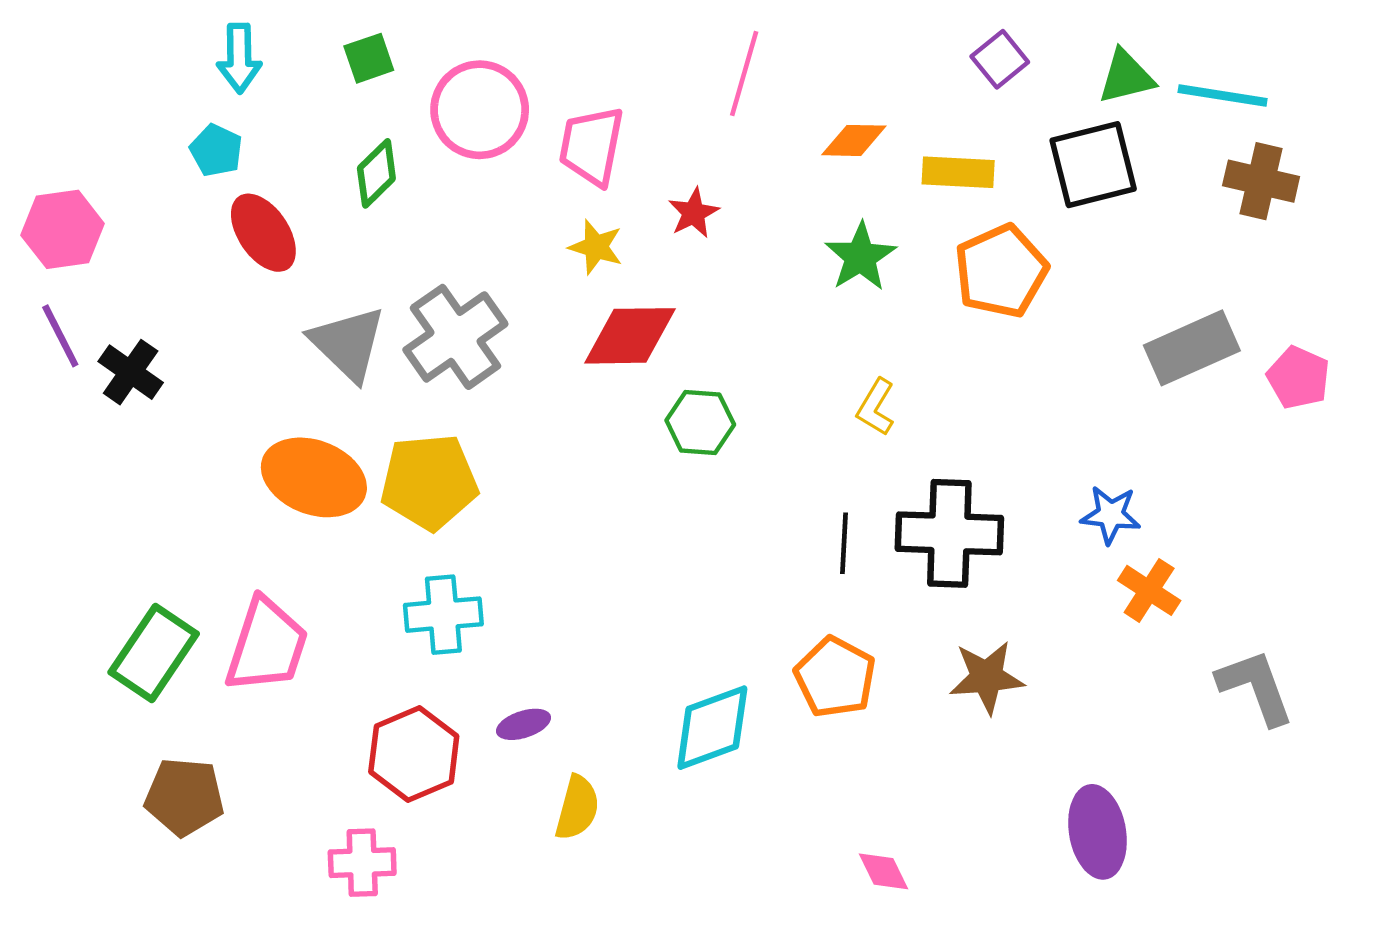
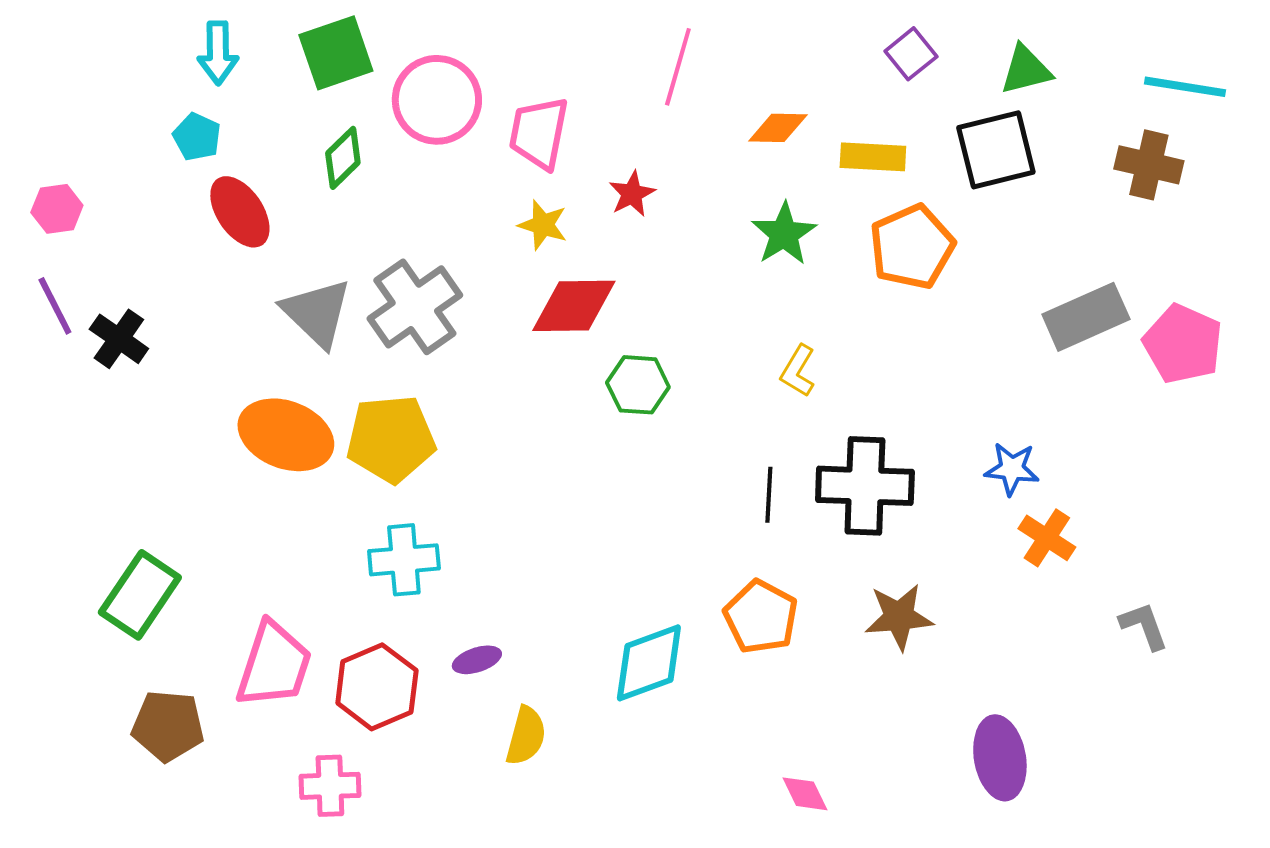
green square: (369, 58) -> (336, 53), size x1.6
cyan line: (1223, 95) -> (1185, 87), moved
pink hexagon: (63, 229) -> (57, 209), size x0.7
pink pentagon: (1298, 378) -> (1183, 344), size x1.4
pink trapezoid: (267, 645) -> (274, 665), moved
gray L-shape: (1256, 687) -> (1144, 626), size x0.7

